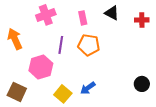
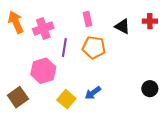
black triangle: (112, 13) -> (122, 26), moved
pink cross: (46, 15) -> (43, 28), moved
orange arrow: (15, 39) -> (16, 22), moved
brown square: (17, 92) -> (18, 97), turned 30

